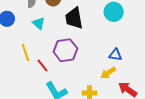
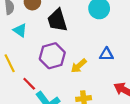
red line: (42, 66) -> (29, 84), moved
yellow arrow: (108, 73) -> (79, 66), moved

